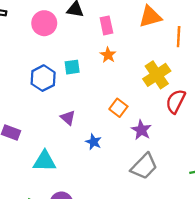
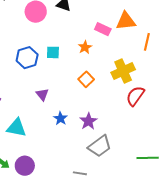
pink rectangle: (106, 25) -> (103, 29), moved, turned -63
orange square: (118, 108) -> (86, 79), moved
purple star: (141, 130) -> (88, 121), moved

